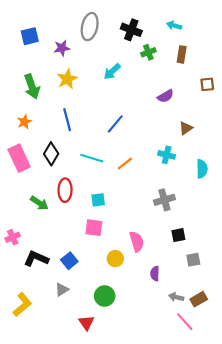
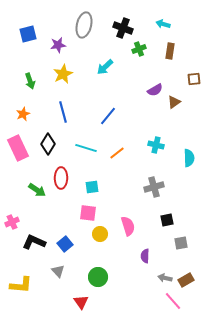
green arrow: (32, 86) -> (30, 81), size x0.7
brown triangle: (186, 128) -> (174, 102), moved
yellow circle: (115, 259) -> (100, 234), moved
gray triangle: (62, 290) -> (58, 271), turned -40
yellow L-shape: (22, 305) -> (21, 285), turned 45

